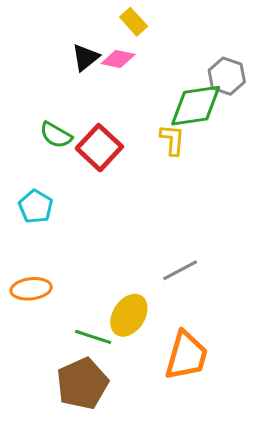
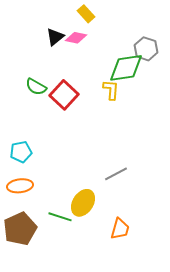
cyan pentagon: (36, 207) -> (21, 152), moved, turned 30
orange trapezoid: (186, 356) -> (120, 229), size x0.7
brown pentagon: (82, 384) -> (20, 229), moved

